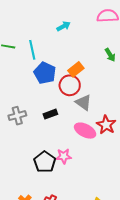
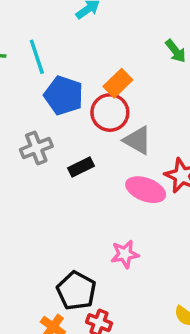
gray cross: (17, 116) -> (36, 148), moved
pink star: (64, 156) -> (125, 254), moved
black pentagon: (45, 162) -> (76, 291), moved

